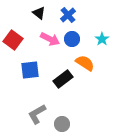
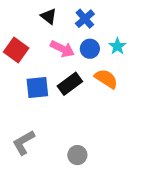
cyan star: (102, 39) -> (117, 46), moved
black rectangle: (63, 79) -> (70, 84), moved
gray L-shape: (37, 114) -> (24, 143), moved

